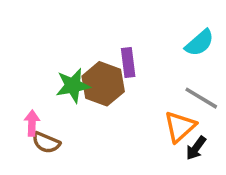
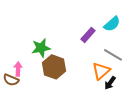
purple rectangle: (128, 62) -> (88, 35), moved, turned 49
brown hexagon: (103, 84) -> (54, 67), moved
brown semicircle: (46, 143) -> (11, 80), moved

